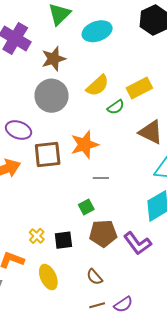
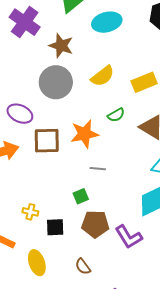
brown star: (54, 59) -> (61, 46), turned 30
green semicircle: (116, 107) -> (116, 115), moved
yellow cross: (37, 236) -> (30, 212), moved, turned -35

